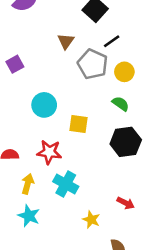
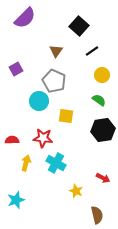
gray pentagon: (93, 64) -> (54, 81), moved
cyan star: (29, 216) -> (16, 200), moved, turned 30

